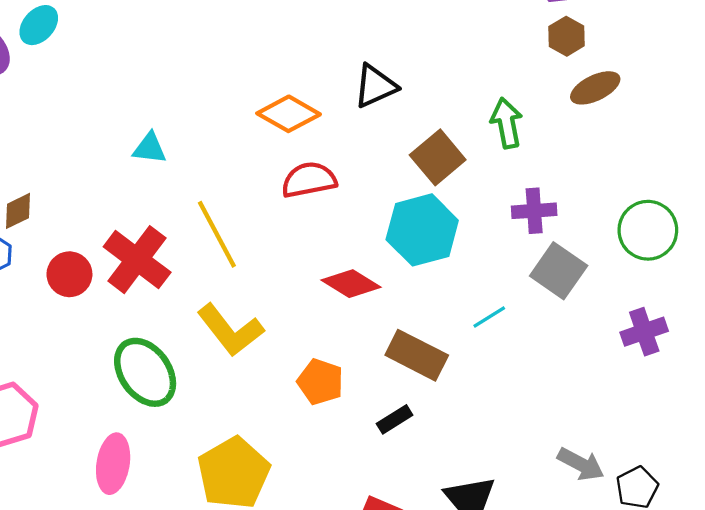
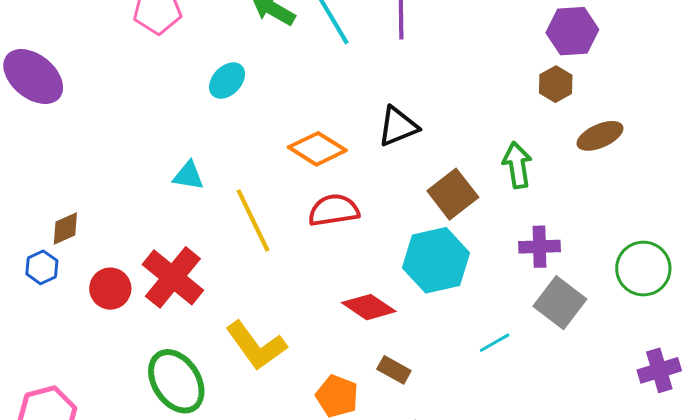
cyan ellipse: (39, 25) -> (227, 81), moved
brown hexagon: (567, 36) -> (556, 84), moved
yellow line: (217, 234) -> (253, 220), moved
purple cross: (644, 332) -> (659, 370), moved
brown rectangle: (417, 355) -> (394, 370), moved, size x0.6

